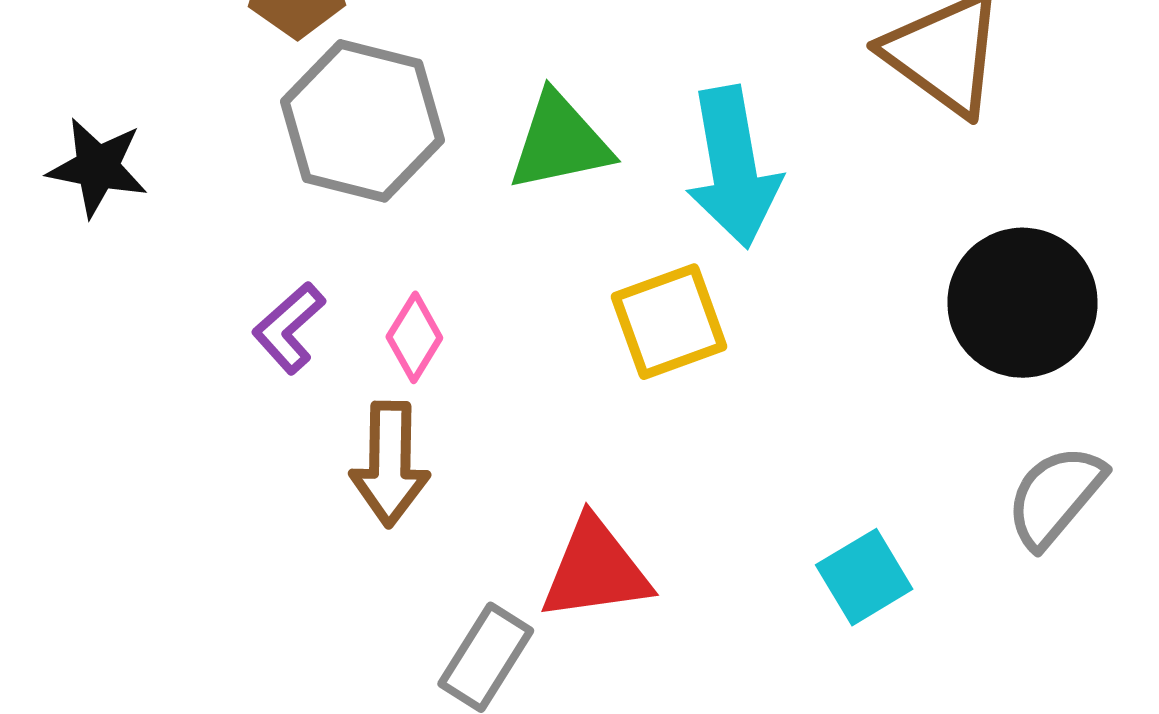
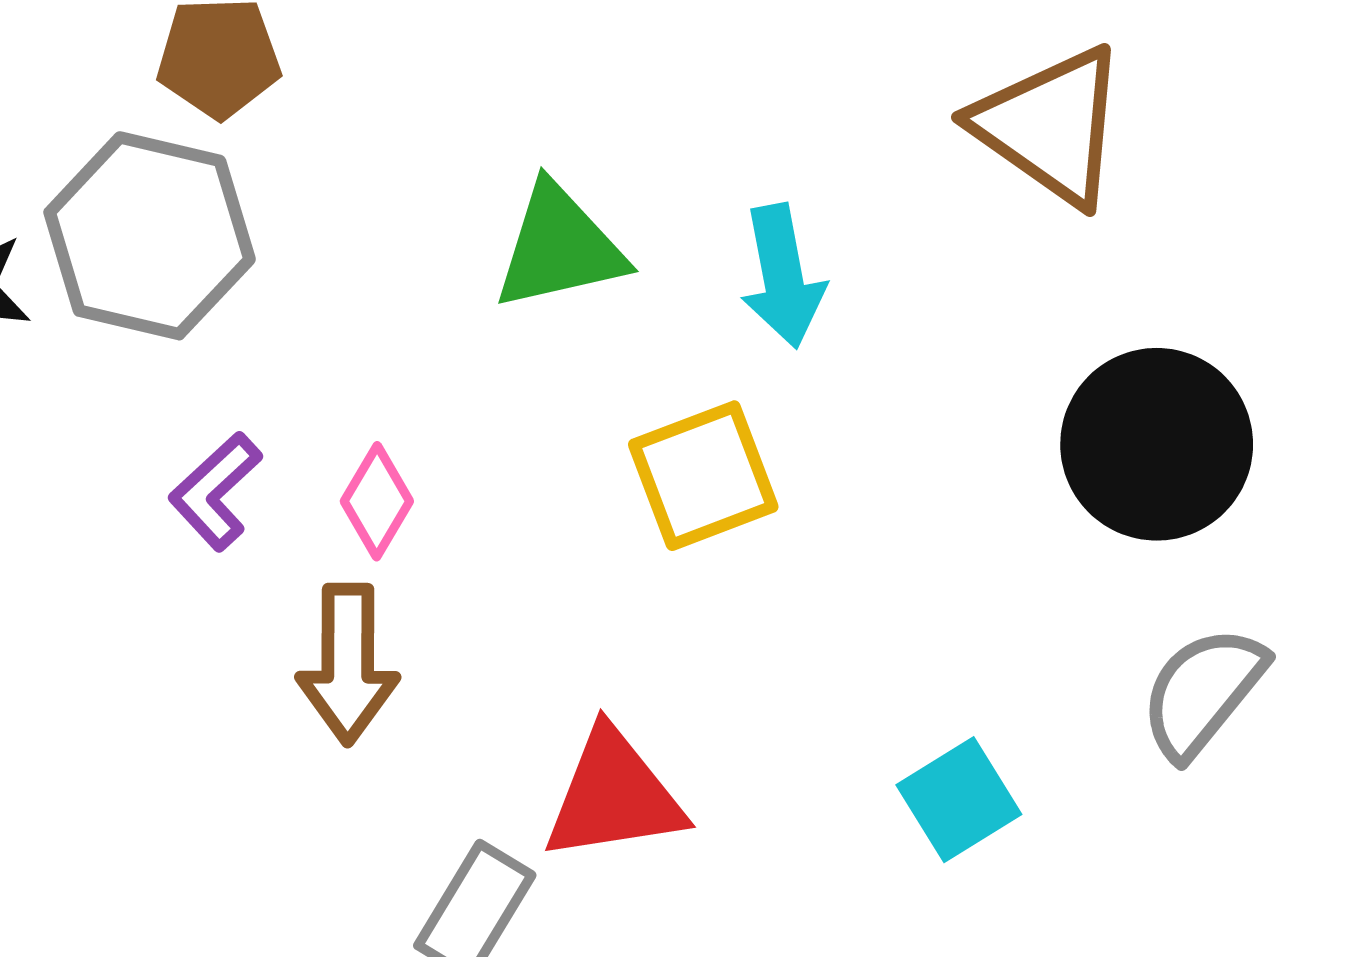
gray hexagon: (362, 121) -> (150, 236), moved
cyan arrow: (733, 167) -> (783, 276), size x0.7

